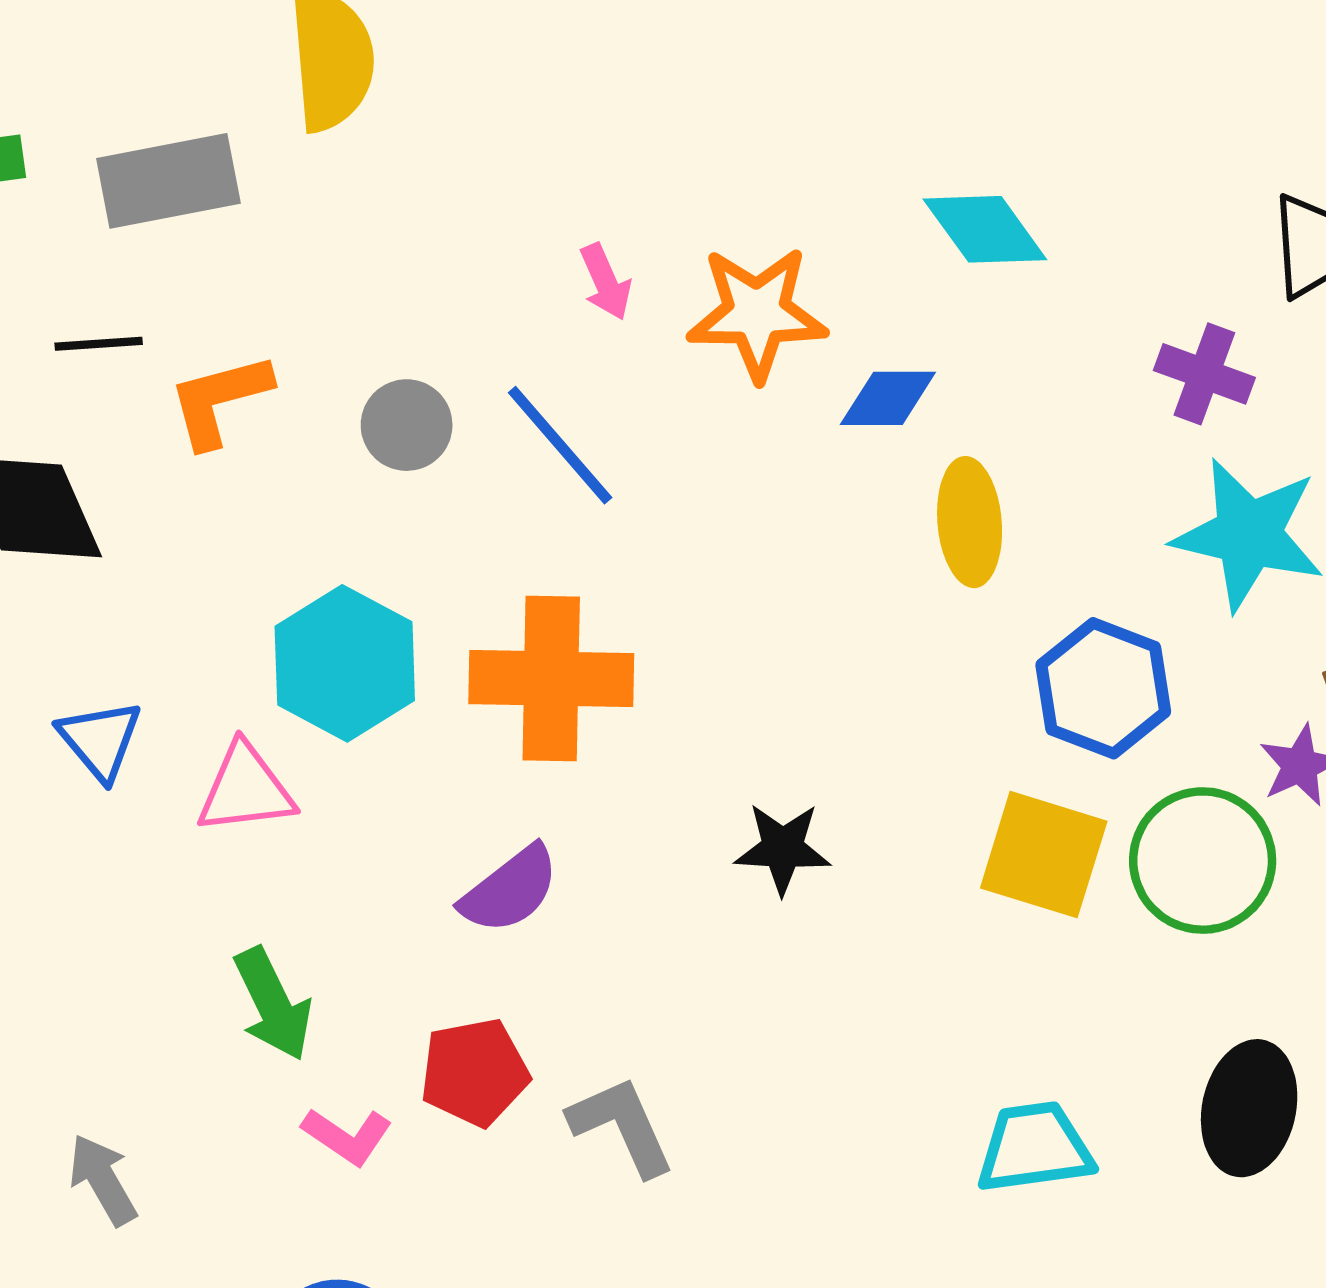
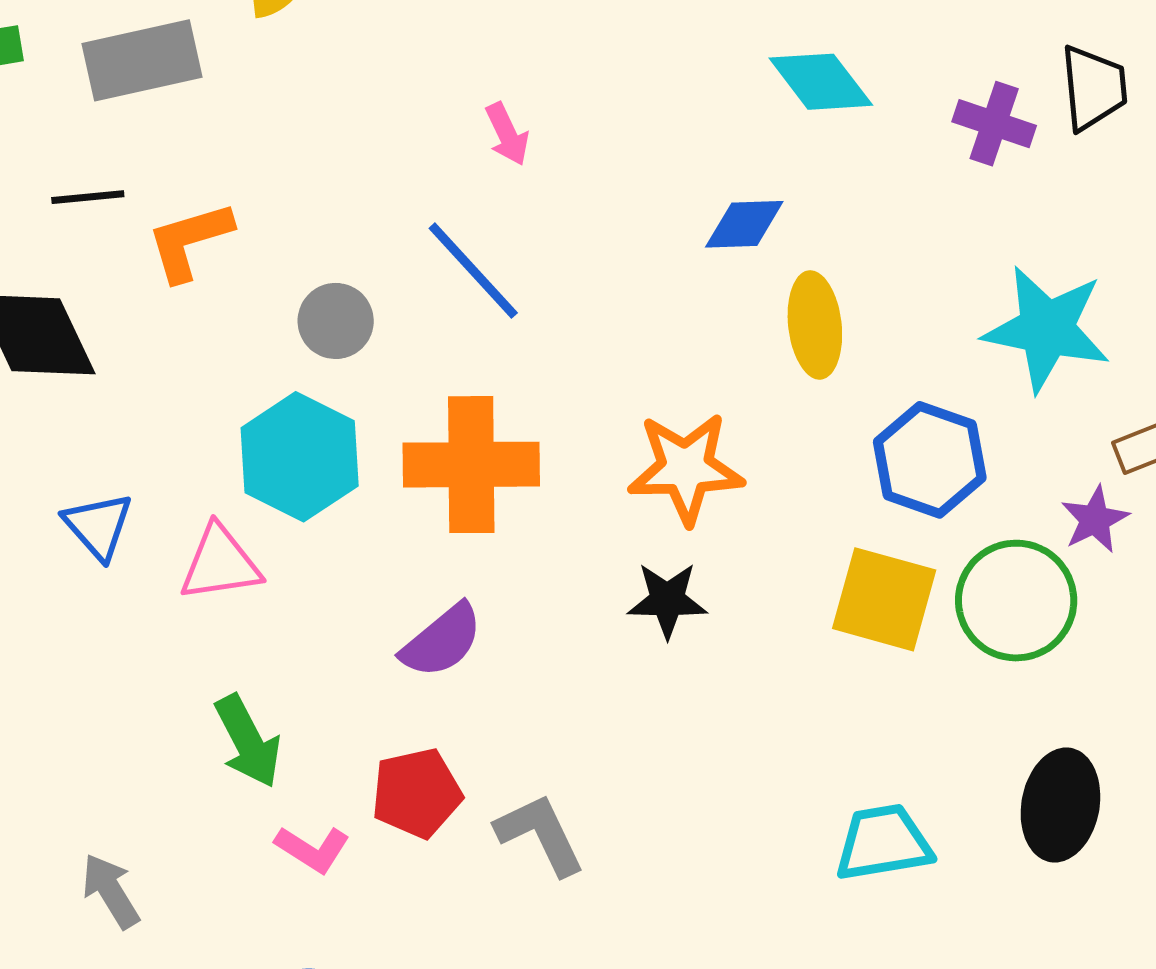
orange star: (757, 313) -> (686, 468), moved
purple cross: (1204, 374) -> (994, 124), moved
gray circle: (407, 425) -> (336, 321), moved

